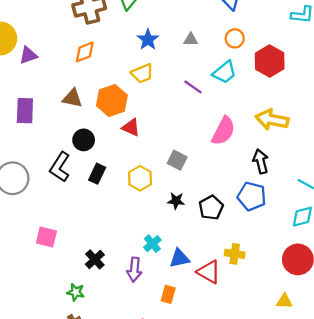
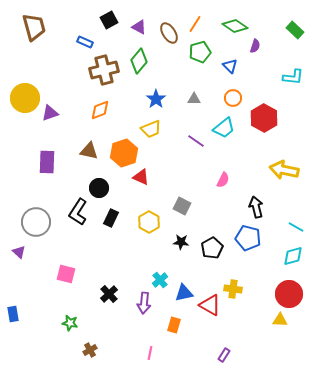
yellow arrow: (272, 120) -> (284, 170), moved
pink semicircle: (223, 131) -> (223, 180), size x0.6
green star: (76, 292) -> (70, 323), moved
yellow triangle: (284, 301) -> (280, 320), moved

